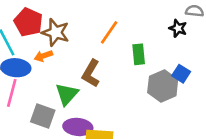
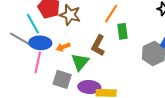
green rectangle: (139, 54) -> (123, 31), moved
orange arrow: (43, 56) -> (63, 47), moved

